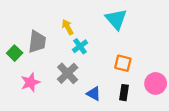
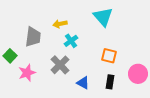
yellow arrow: (68, 27) -> (60, 24), turned -72
green square: (15, 53) -> (10, 56), moved

